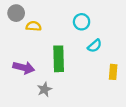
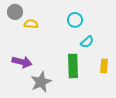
green rectangle: (59, 59) -> (73, 66), moved
gray star: (44, 89) -> (41, 82), size x1.5

